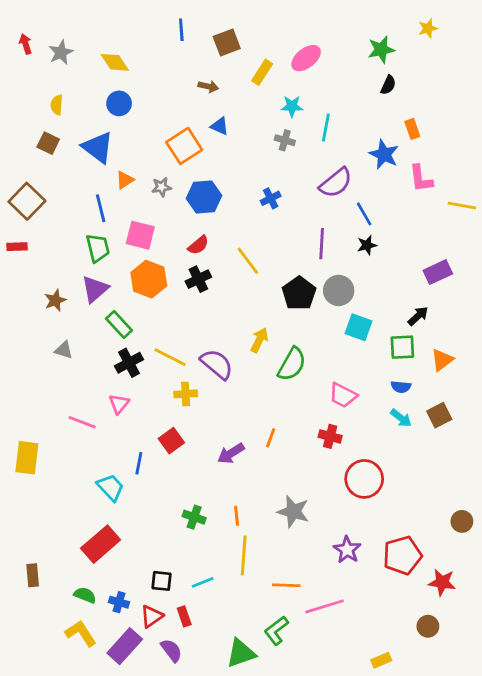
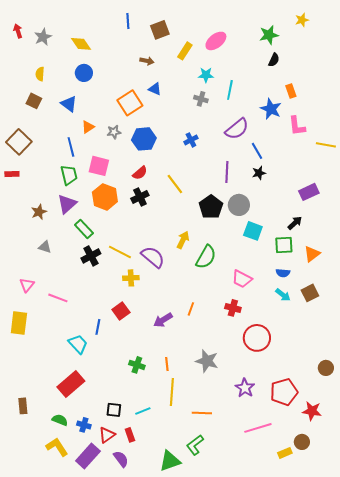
blue triangle: (98, 147) -> (69, 104), size x0.7
pink triangle: (119, 404) -> (27, 285), moved
pink line: (324, 606) -> (258, 428), moved
yellow rectangle: (381, 660) -> (285, 453), moved

